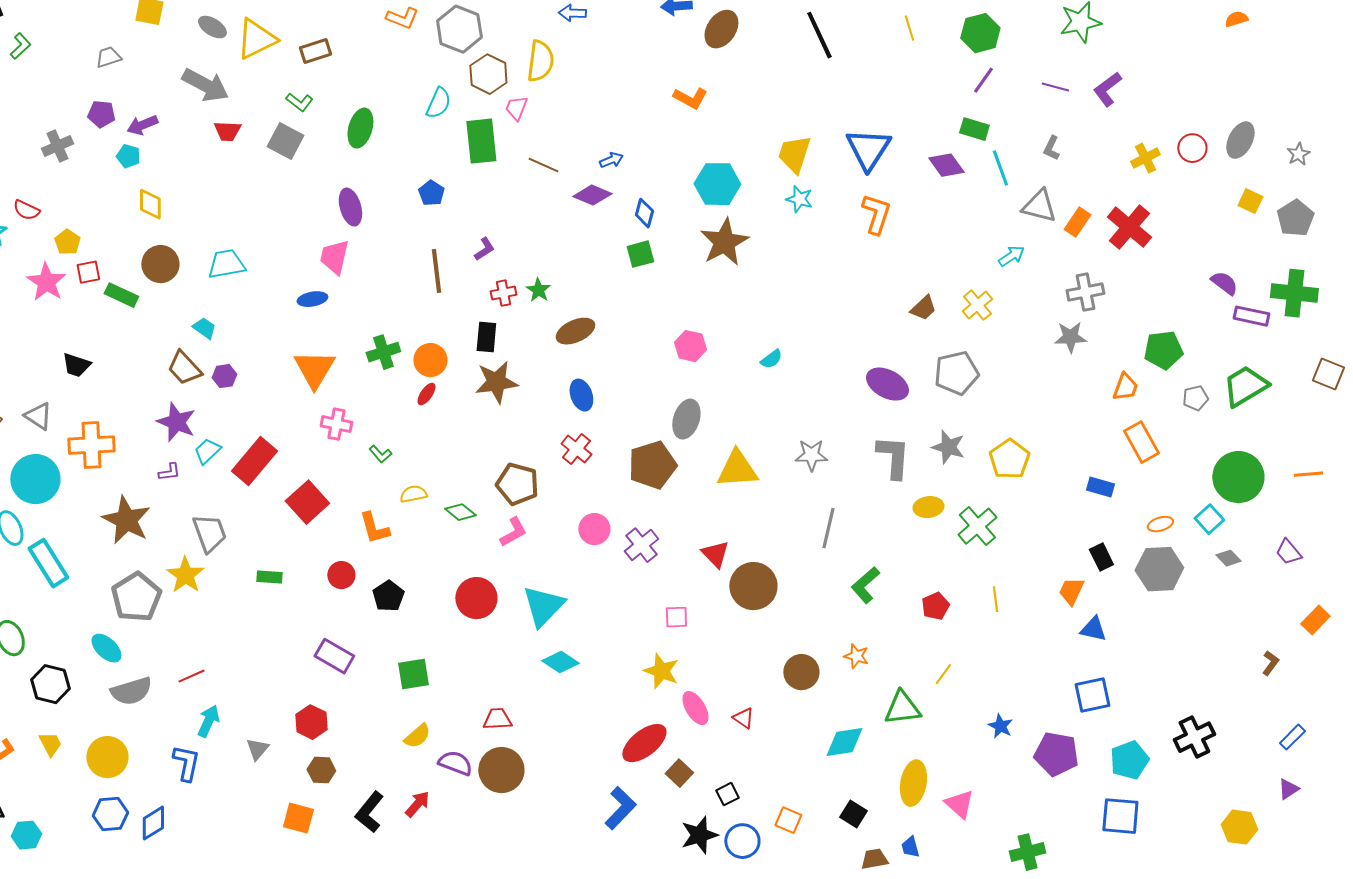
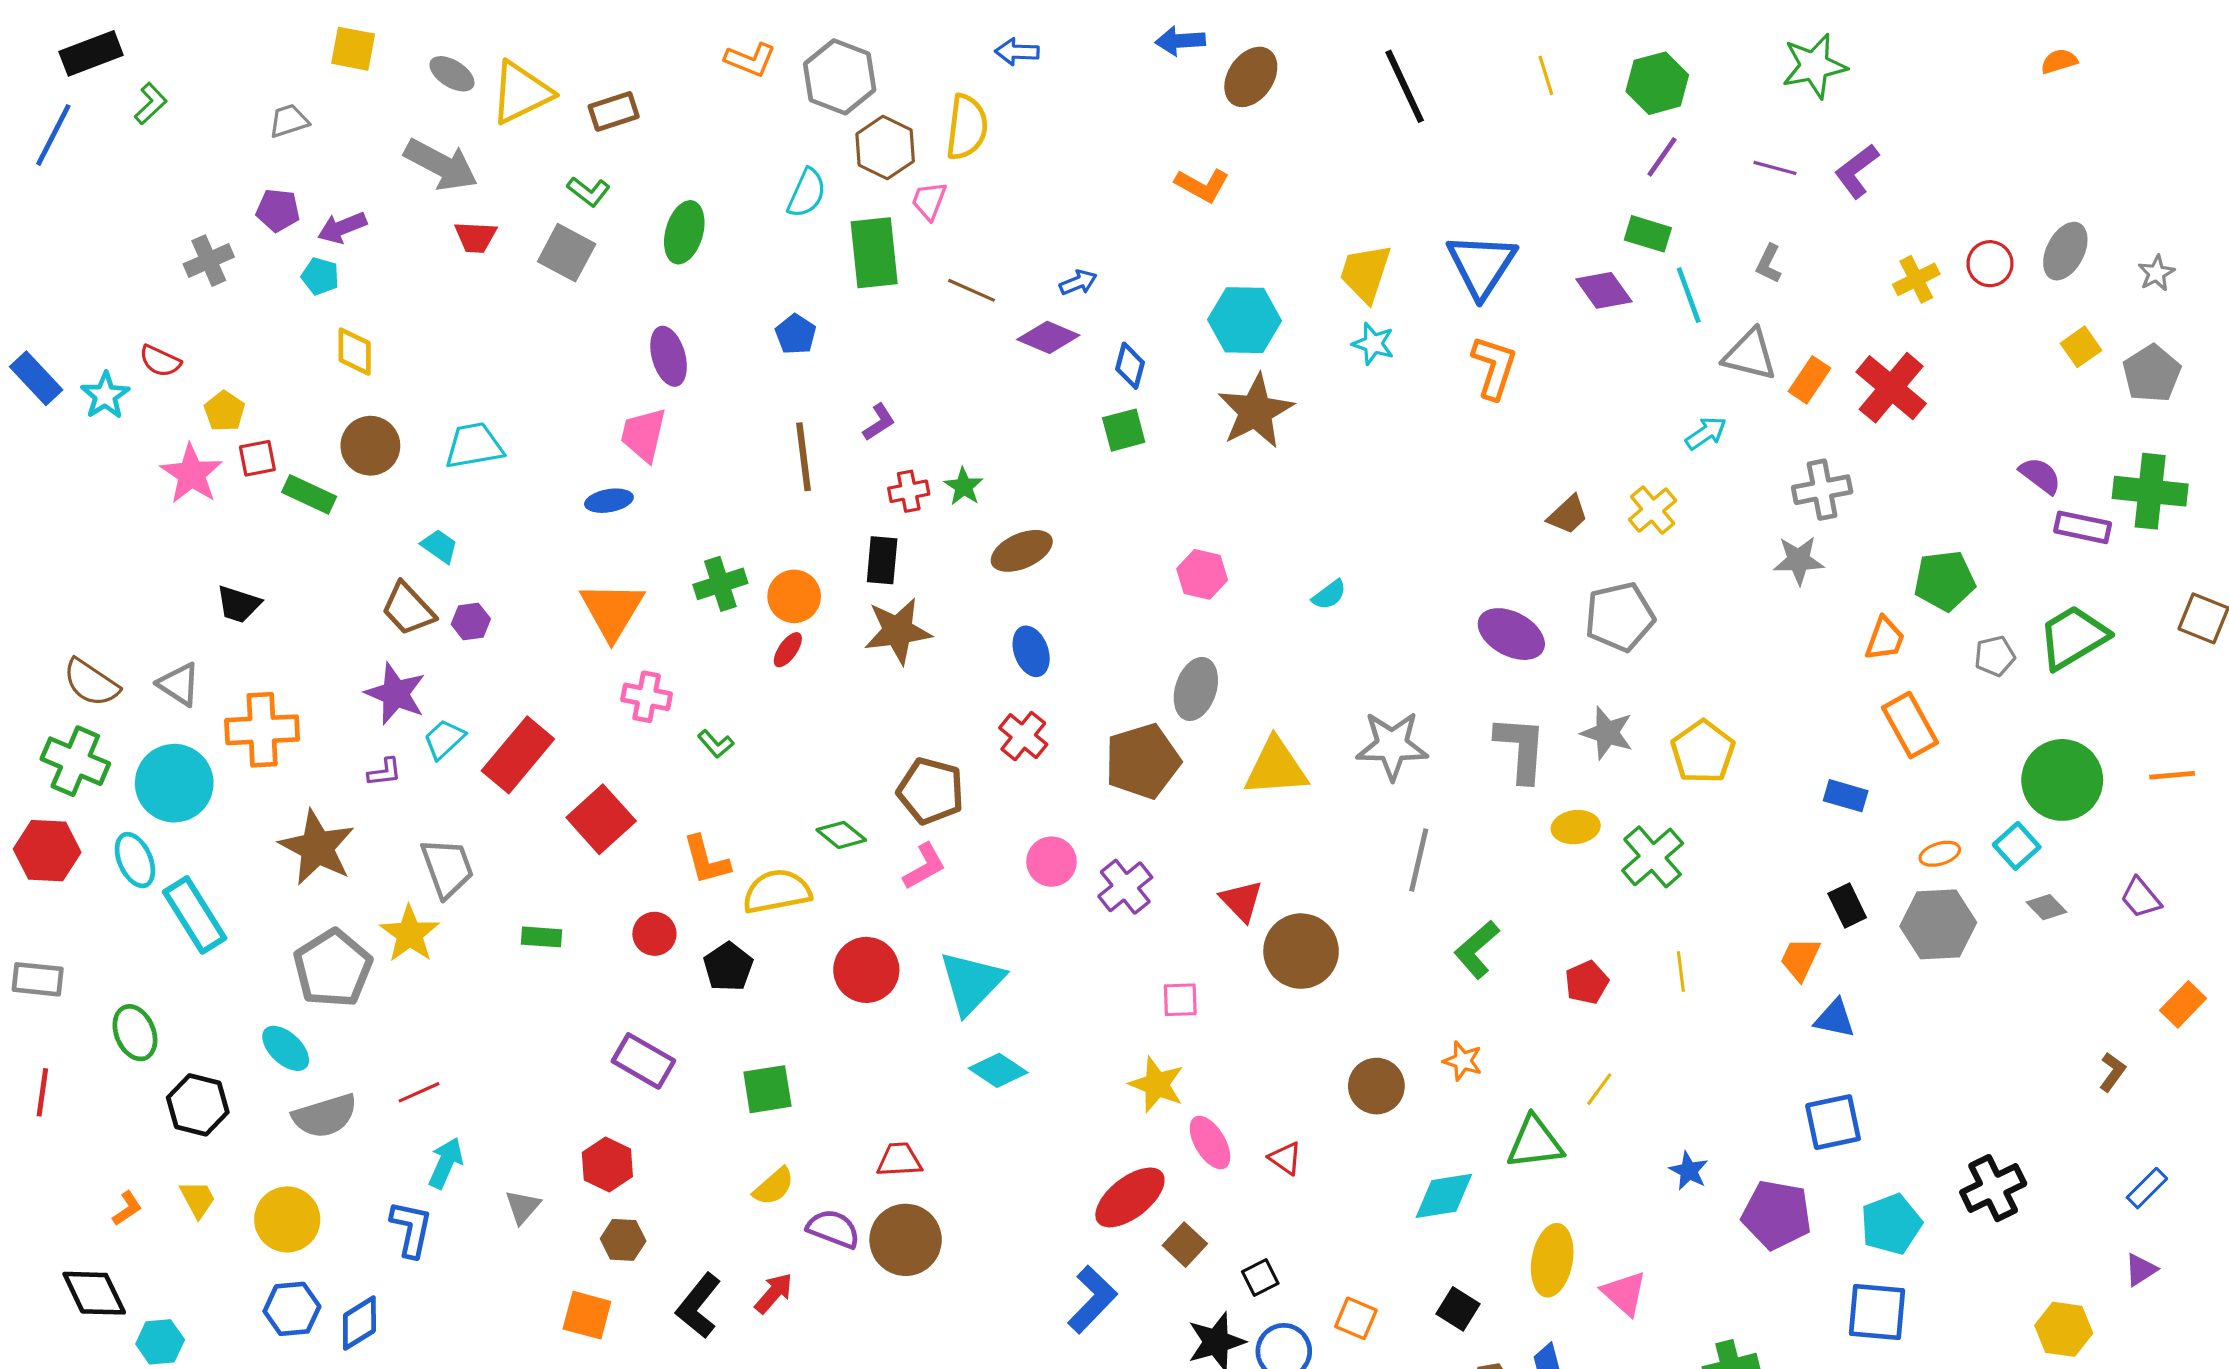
yellow square: (1250, 201) -> (2081, 347), turned 30
gray star: (811, 455) -> (1392, 745), size x1.4
yellow semicircle: (413, 494) -> (777, 891), moved, size x1.6

